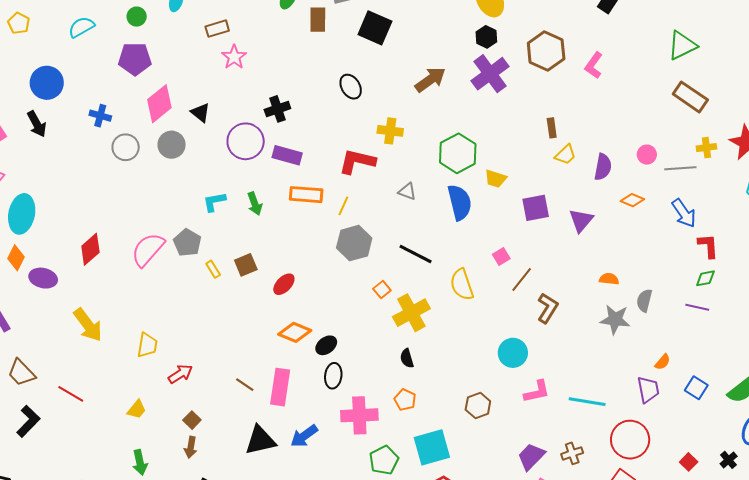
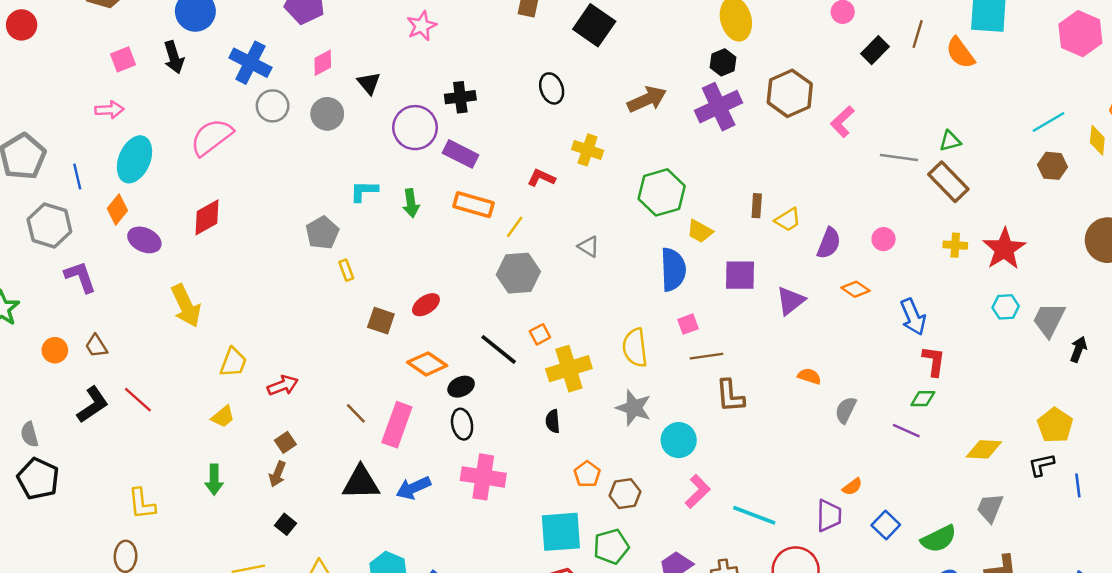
green triangle: (682, 45) -> (950, 141), moved, size x0.6
pink diamond: (159, 104) -> (323, 63), size x0.6
blue cross: (100, 116) -> (250, 63), size x1.6
brown rectangle: (552, 128) -> (757, 206), moved
red L-shape: (357, 161) -> (541, 178), size x0.6
gray line: (680, 168) -> (899, 157), moved
gray triangle: (407, 191) -> (589, 246), moved
blue semicircle: (460, 202) -> (673, 270), moved
pink semicircle: (148, 250) -> (212, 137), moved
black line: (416, 254) -> (499, 349), moved
brown square: (246, 265) -> (381, 321), moved, turned 30
brown line: (522, 280) -> (706, 356), turned 32
brown L-shape: (548, 308) -> (730, 396), turned 132
gray star: (615, 319) -> (634, 408), moved
yellow trapezoid: (147, 345) -> (233, 362), moved
brown trapezoid: (21, 373) -> (96, 346), size x0.7
black ellipse: (333, 376) -> (462, 424), turned -30
pink L-shape: (537, 392) -> (698, 491), turned -44
red line: (71, 394) -> (138, 400), moved
orange pentagon: (405, 400) -> (587, 474), moved
green pentagon: (384, 460) -> (611, 547), moved

